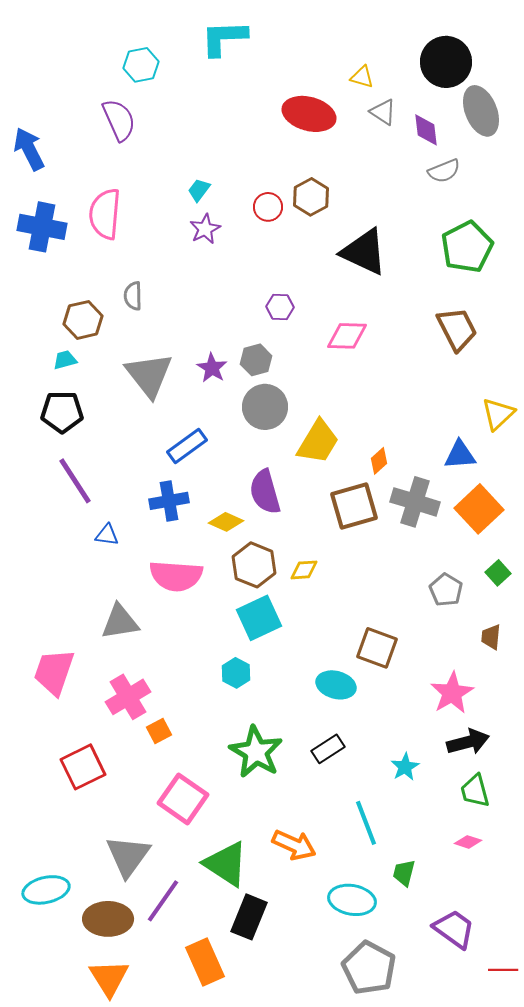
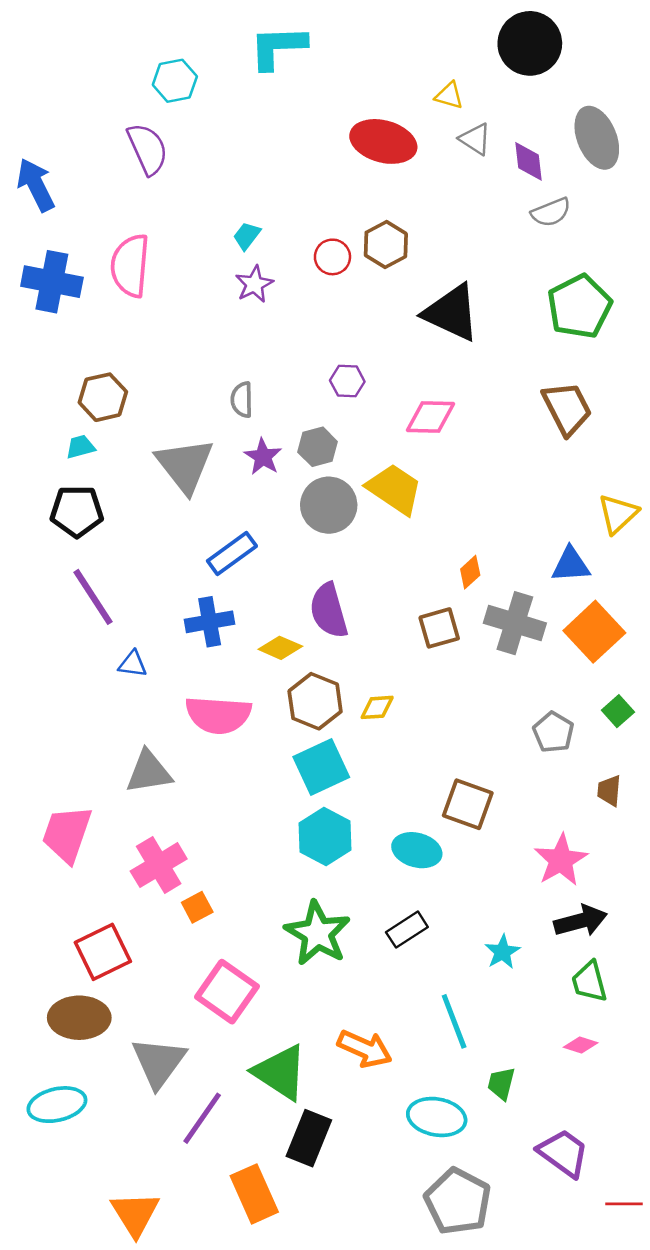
black circle: (446, 62) -> (530, 43), moved
gray semicircle: (133, 296) -> (242, 400), moved
yellow trapezoid: (318, 442) -> (395, 489), moved, turned -87
brown square: (354, 506) -> (439, 628), size x0.7
cyan hexagon: (236, 673) -> (325, 836), moved, size x1.5
brown ellipse: (108, 919) -> (79, 1018), moved

